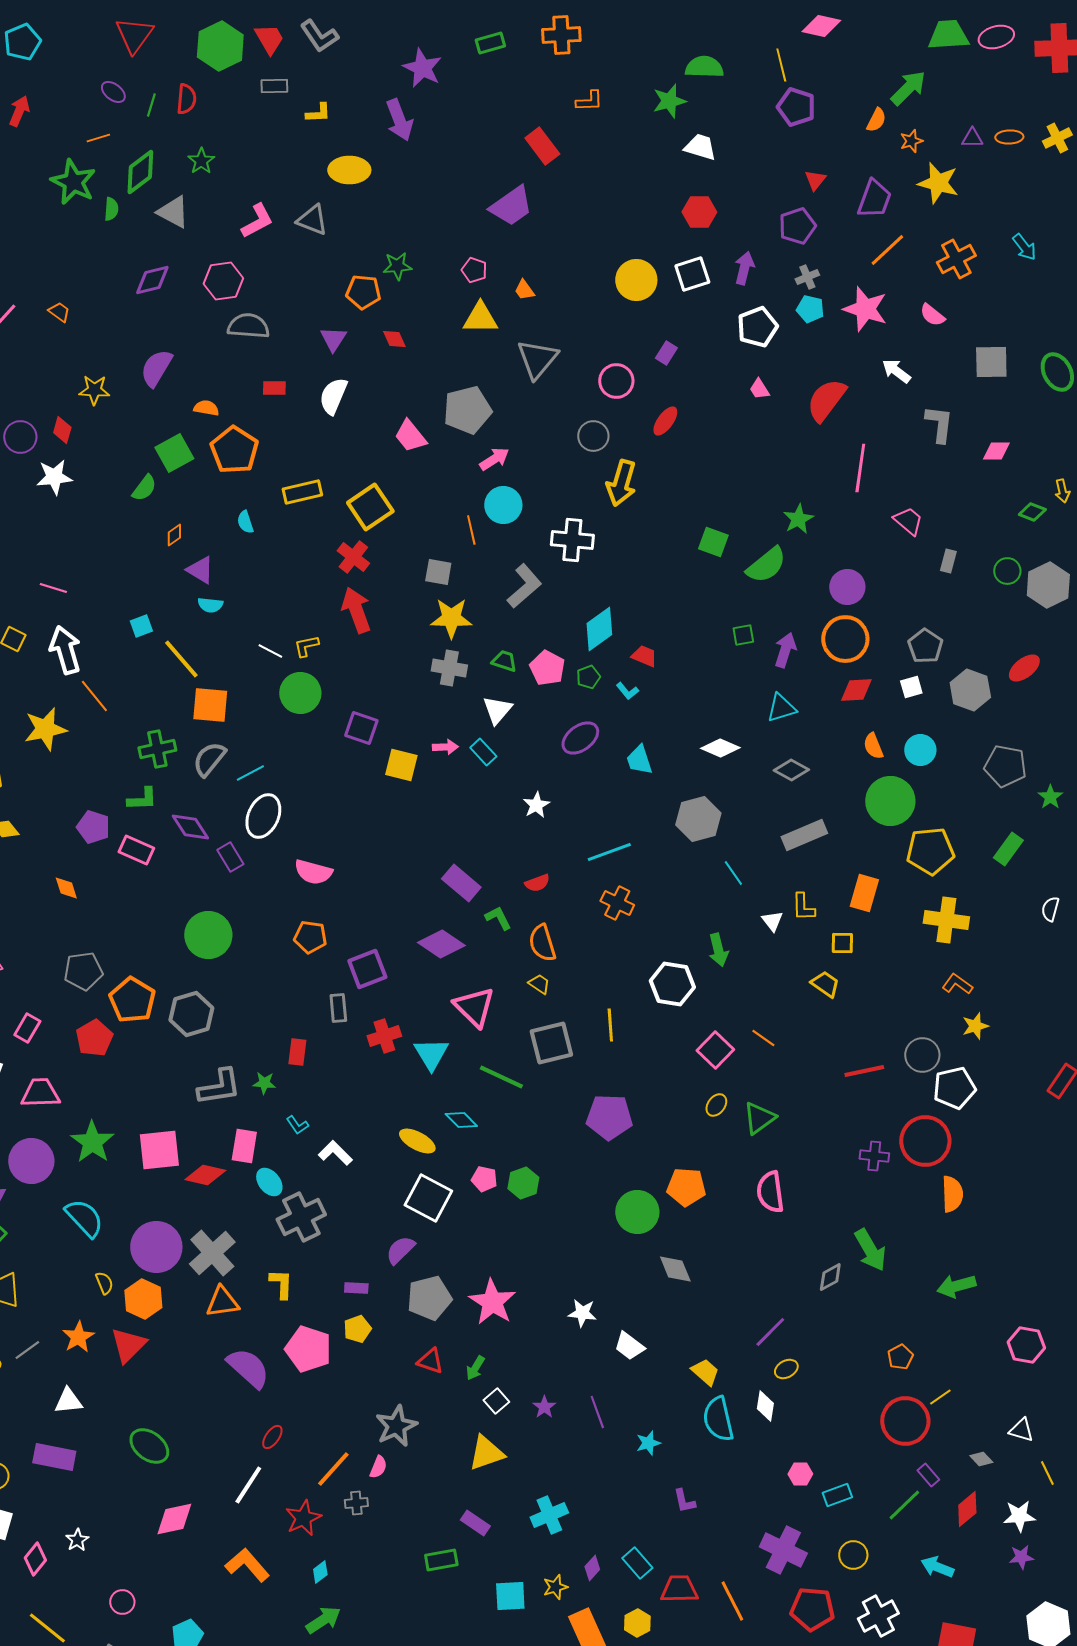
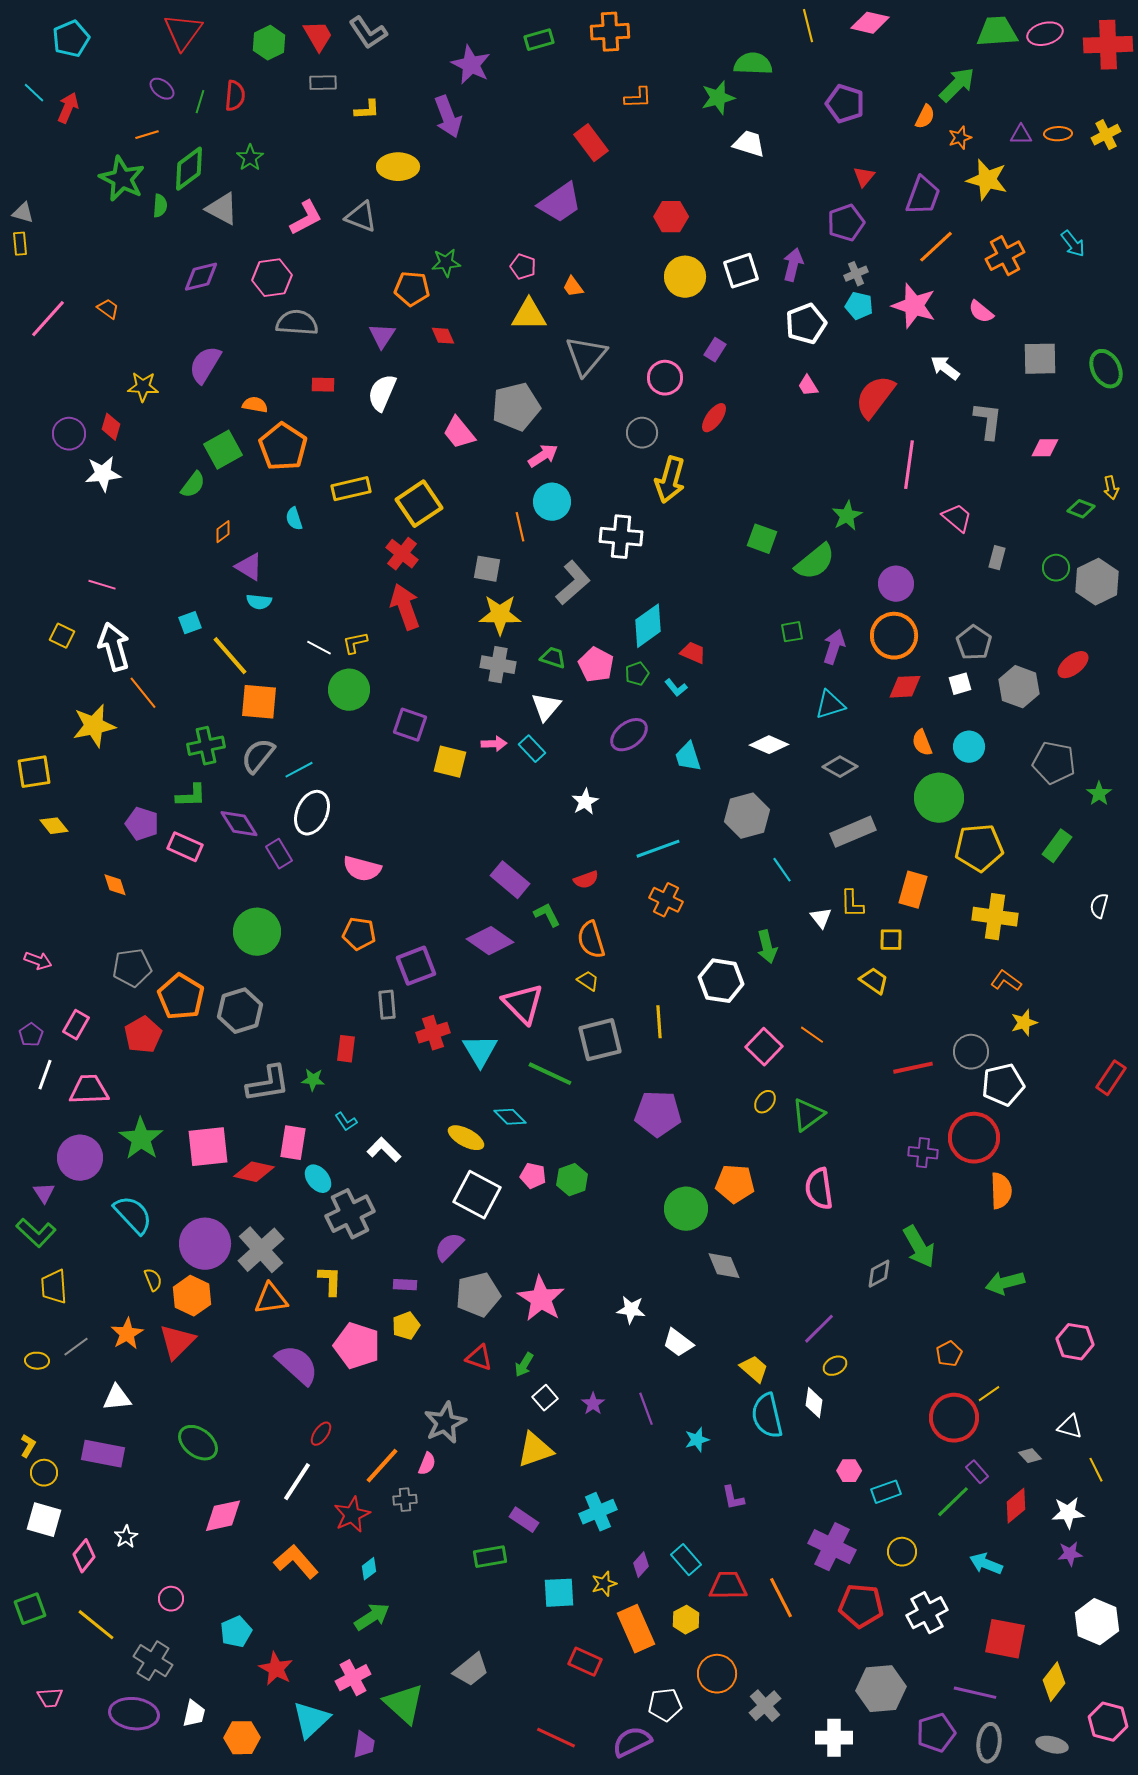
green hexagon: (220, 46) -> (269, 43), size x0.7
yellow line: (781, 65) -> (808, 26), moved
red hexagon: (699, 212) -> (671, 217), moved

